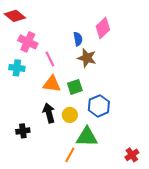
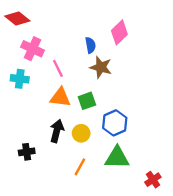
black arrow: (49, 113) -> (57, 131), turned 30
green triangle: (87, 137) -> (117, 158), moved
orange line: (70, 155) -> (80, 167), moved

